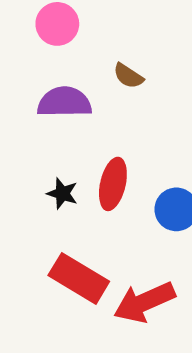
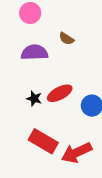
red ellipse: (113, 184) -> (60, 93), turned 50

